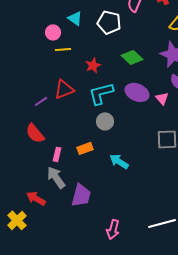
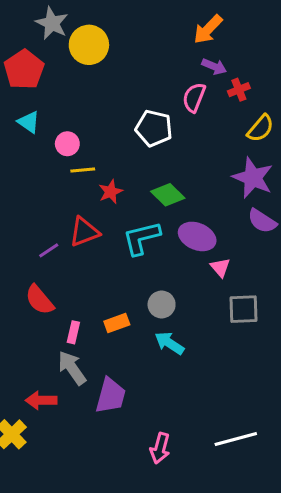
cyan triangle: (75, 18) -> (29, 122), moved
green diamond: (132, 57) -> (168, 195), moved
red star: (93, 65) -> (111, 192), moved
pink triangle: (162, 98) -> (220, 267), moved
gray circle: (105, 121) -> (162, 304), moved
red arrow: (36, 198) -> (41, 400), turned -30

